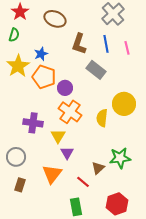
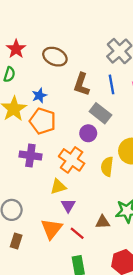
purple circle: (65, 88) -> (88, 133), moved
purple cross: (33, 123) -> (30, 155), moved
yellow triangle: (58, 136) -> (58, 187), turned 42
brown triangle: (98, 168) -> (103, 222), turned 40
red line: (83, 182) -> (77, 233), moved

